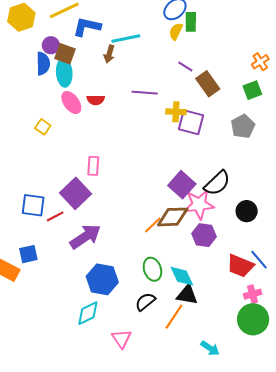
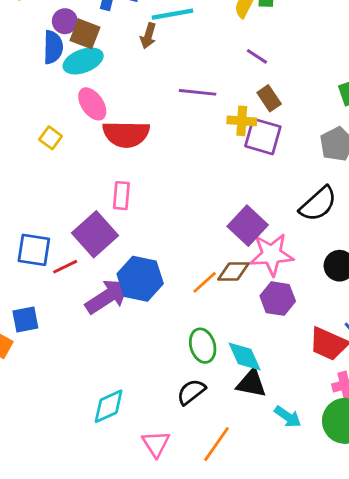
cyan ellipse: (64, 73) -> (83, 61), turned 72
brown rectangle: (208, 84) -> (269, 98), moved, size x0.7
red semicircle: (96, 100) -> (126, 134), moved, size x1.8
black semicircle: (217, 183) -> (318, 204), moved
brown diamond: (173, 217) -> (233, 271), size x0.7
blue hexagon: (102, 279) -> (140, 279), moved
orange line: (174, 317) -> (217, 444), moved
cyan arrow: (210, 348) -> (288, 417), moved

